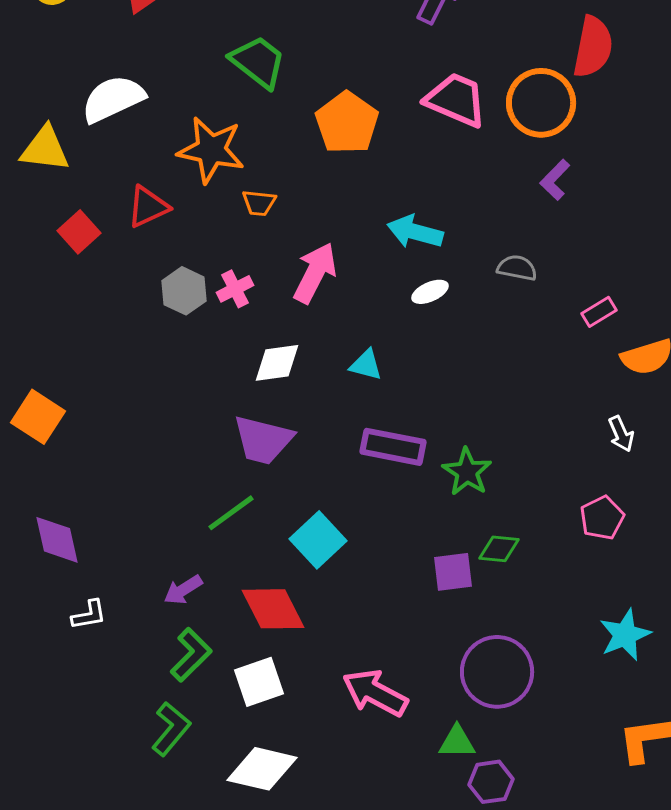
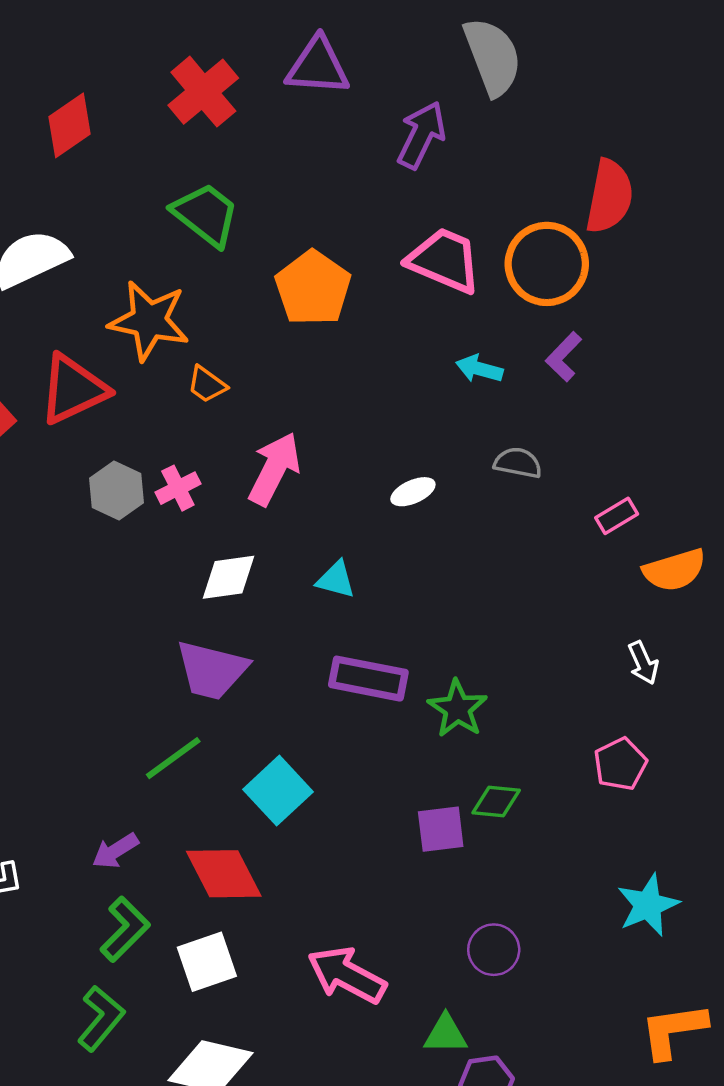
orange trapezoid: (259, 203) -> (207, 384), turned 30
red triangle: (148, 207) -> (73, 389), size x1.4
cyan arrow: (415, 232) -> (479, 369), moved, size x0.7
purple circle: (497, 672) -> (494, 950), size x0.6

